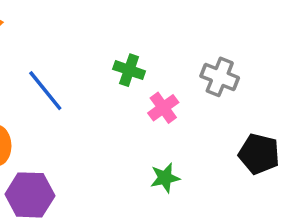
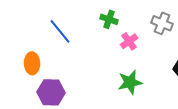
green star: (165, 178) -> (130, 82), size x1.4

